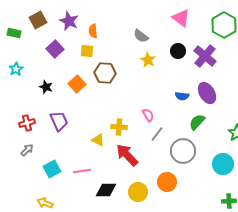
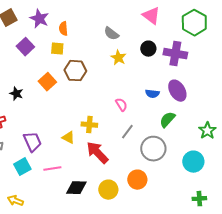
purple cross: (205, 56) -> (175, 54), turned -30
black star: (46, 87) -> (16, 94), moved
pink semicircle: (148, 115) -> (121, 105), moved
purple trapezoid: (59, 121) -> (32, 142), moved

